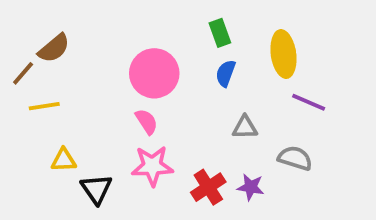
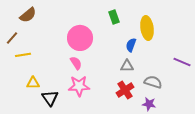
brown semicircle: (54, 48) -> (28, 15), moved
blue semicircle: (226, 73) -> (131, 45), moved
purple line: (309, 102) -> (182, 62), moved
red cross: (208, 187) -> (125, 90), moved
purple star: (251, 187) -> (149, 104), moved

